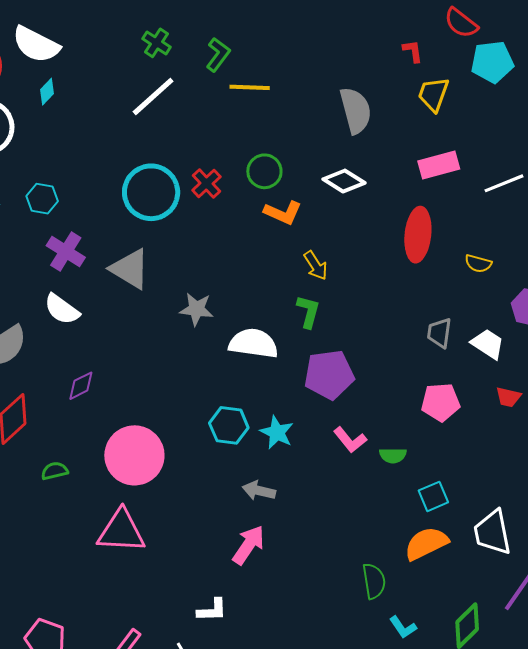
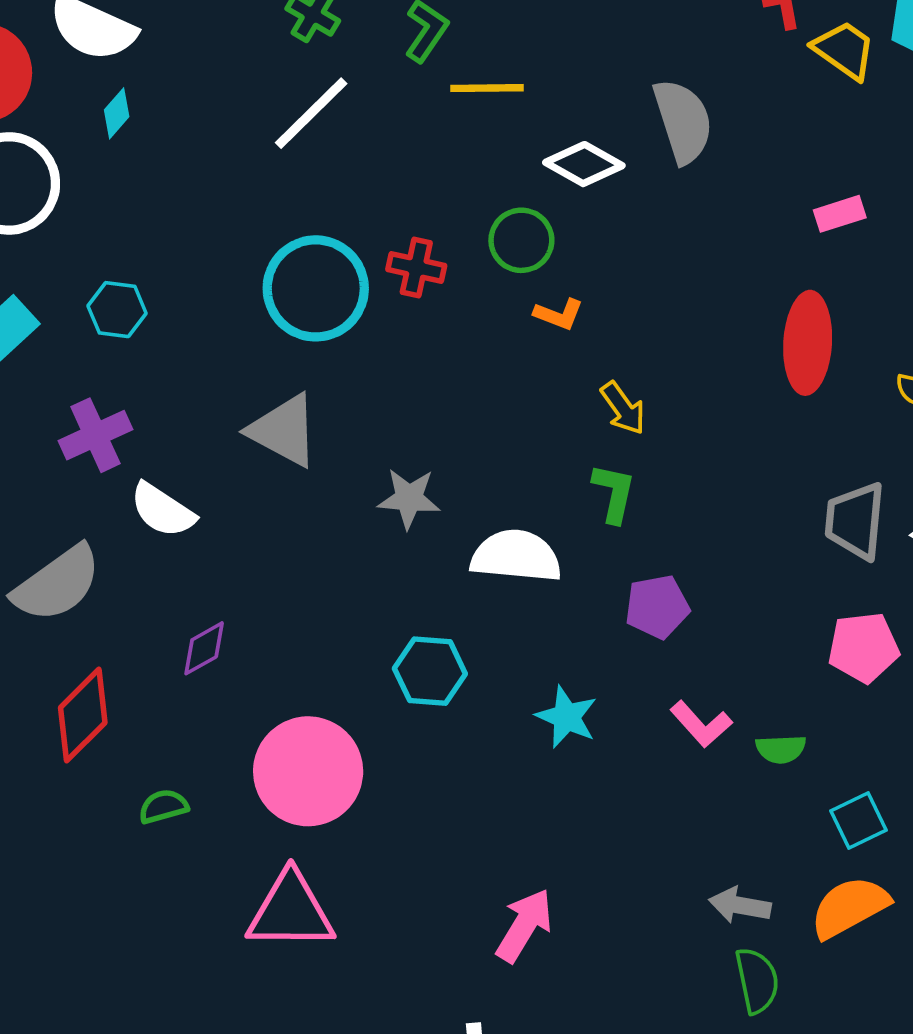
yellow trapezoid: (433, 94) -> (844, 50), moved, turned 108
pink rectangle: (439, 165) -> (840, 214), size x0.7
white diamond: (344, 181) -> (584, 164), moved
red cross: (206, 183) -> (416, 267), turned -32
orange L-shape: (283, 213) -> (559, 314), size x0.7
purple cross: (66, 252) -> (95, 435), moved, turned 36
gray trapezoid: (439, 333) -> (855, 521), size x1.4
purple pentagon: (329, 375) -> (657, 607), size x0.7
cyan hexagon: (229, 425) -> (430, 671), moved
gray arrow: (259, 491) -> (740, 905), moved

